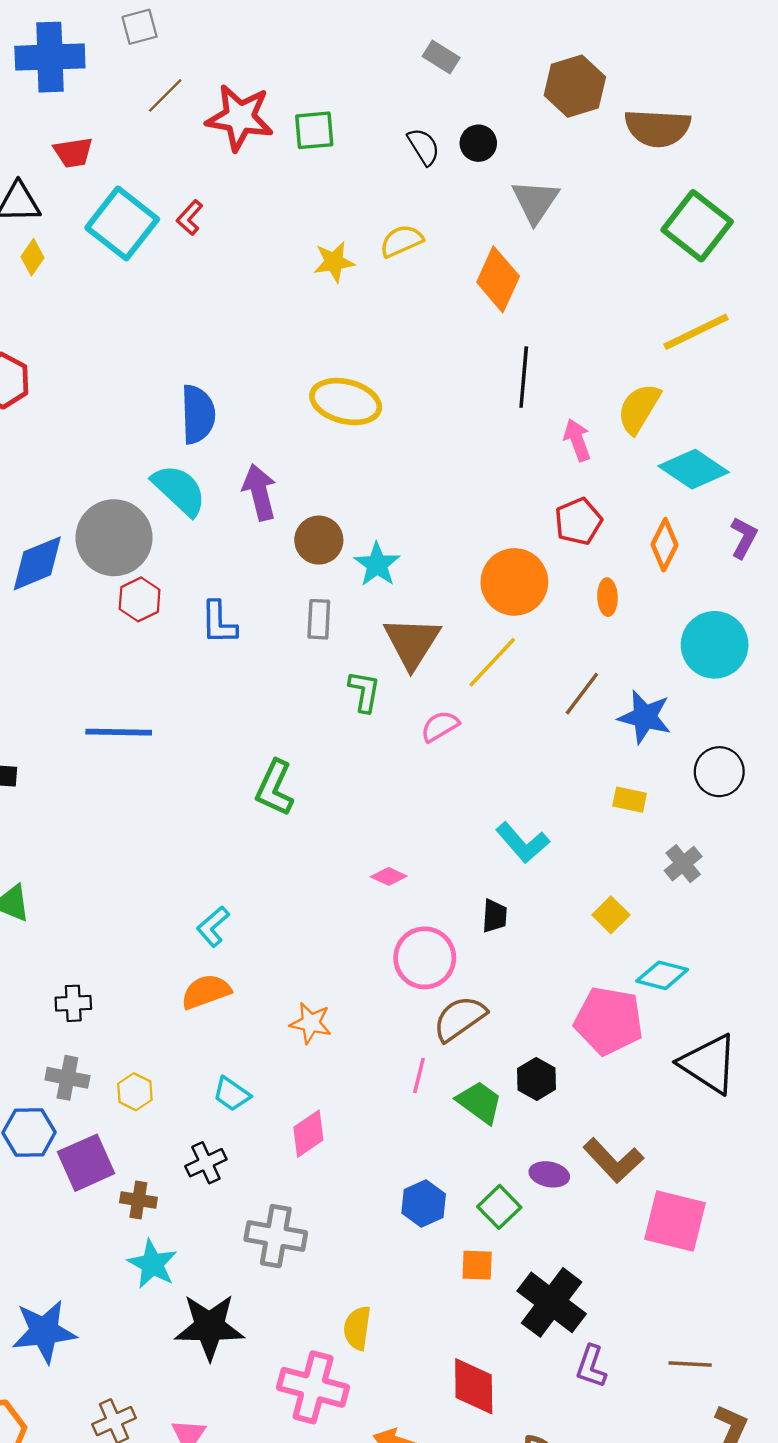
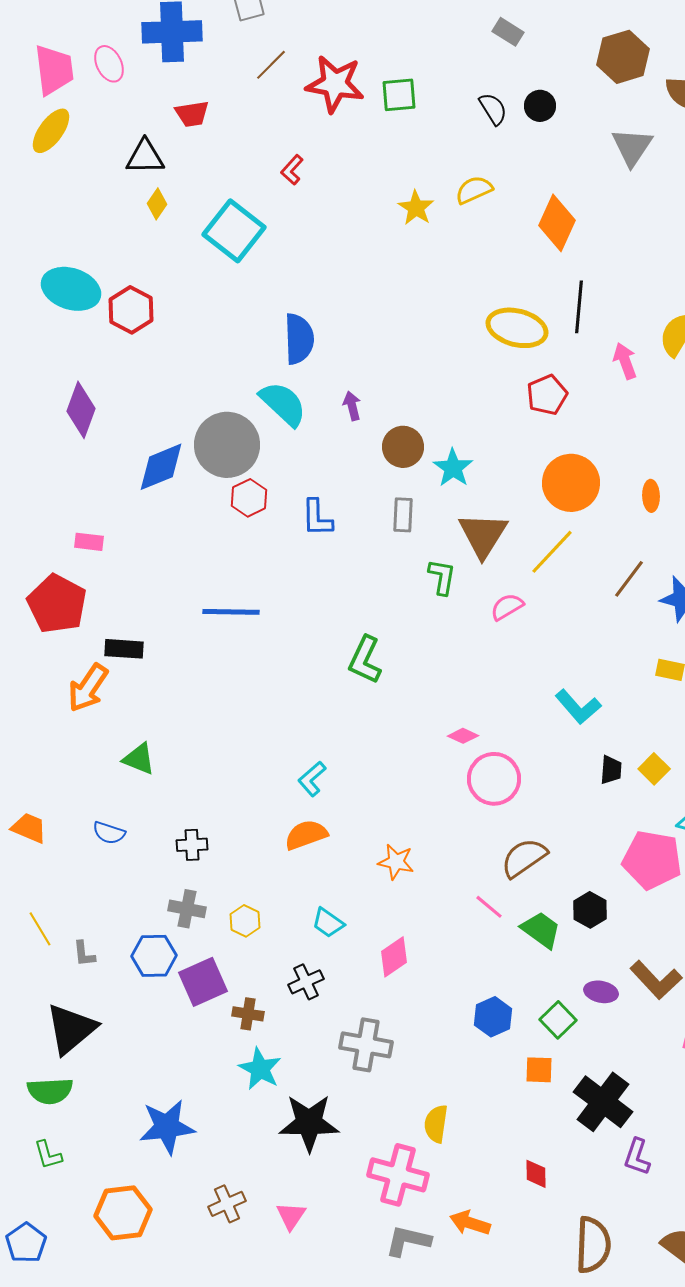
gray triangle: (535, 201) -> (632, 147), moved
cyan square: (122, 223) -> (234, 231), moved
yellow star: (334, 262) -> (416, 208), turned -30
yellow ellipse: (346, 402) -> (517, 328), moved
purple arrow: (259, 492) -> (352, 406), size x0.6
red pentagon: (578, 521) -> (547, 395), moved
black trapezoid: (495, 916) -> (611, 770), moved
pink circle: (425, 958) -> (494, 779), moved
pink line: (419, 1075) -> (489, 907), turned -64
red diamond: (474, 1386) -> (536, 1174), size x0.6

